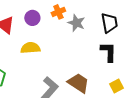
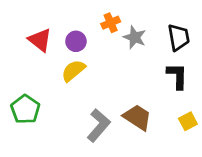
purple circle: (32, 18) -> (76, 41), moved
yellow semicircle: (30, 48) -> (73, 71), turned -36

